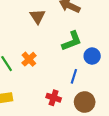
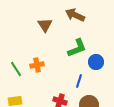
orange cross: (29, 59) -> (37, 65), turned 32

